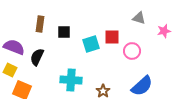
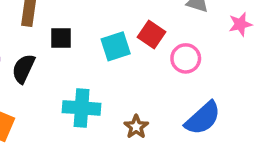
black square: (64, 32) -> (61, 38), moved
red square: (112, 37) -> (152, 34), turned 35

